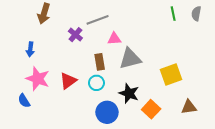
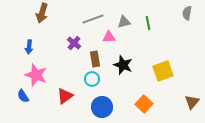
green line: (173, 14) -> (148, 23), moved
purple cross: (75, 35) -> (74, 43), moved
gray triangle: (130, 59) -> (124, 22), moved, size x0.6
red triangle: (68, 81) -> (65, 96), moved
black star: (129, 93) -> (123, 65), moved
brown triangle: (189, 107) -> (192, 102), moved, turned -42

